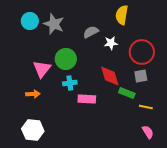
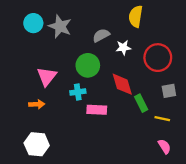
green circle: (66, 59) -> (88, 65), moved
gray square: (141, 76) -> (169, 91), moved
green rectangle: (127, 93) -> (141, 103), turned 42

